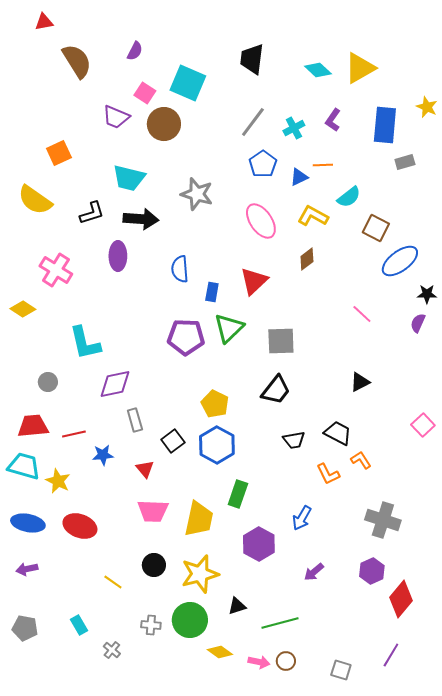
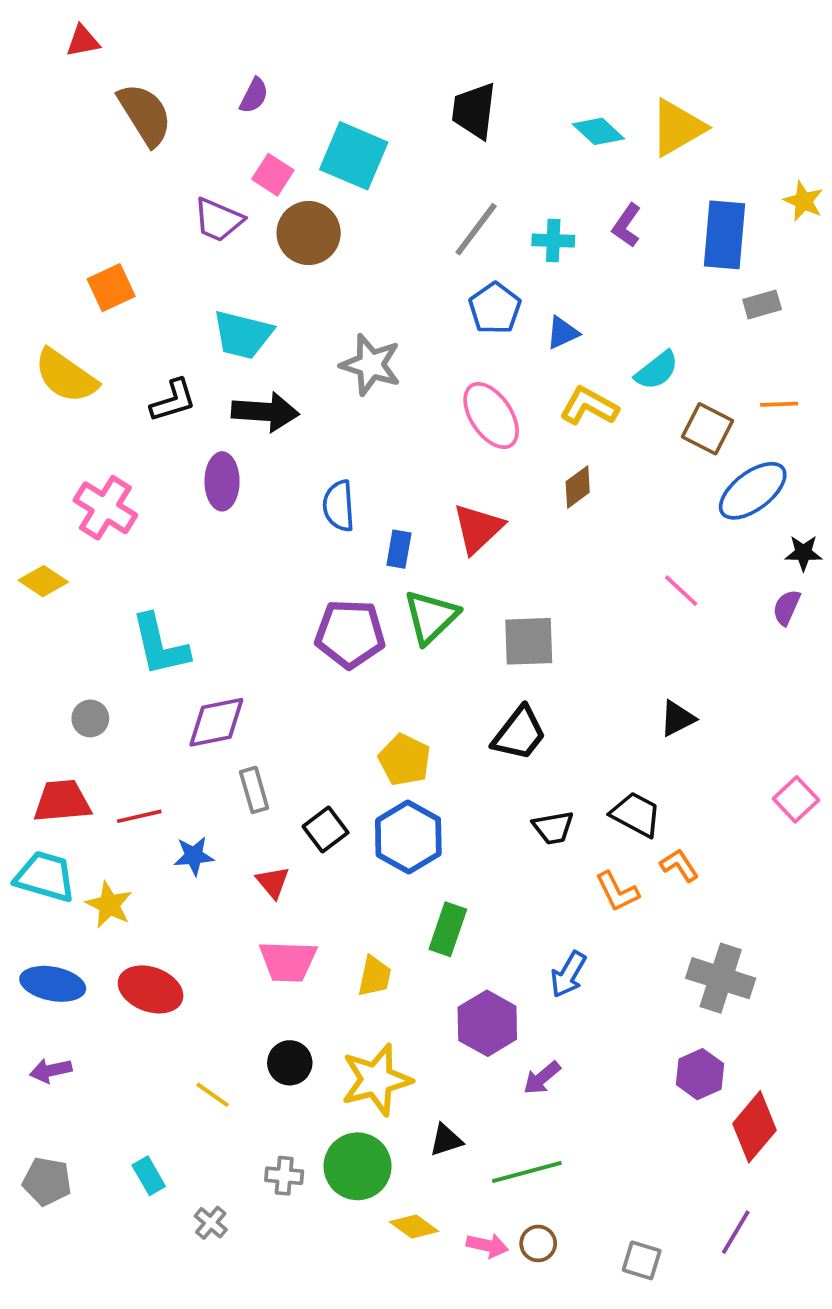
cyan cross: (294, 128) -> (553, 241), turned 30
orange line: (323, 165) -> (779, 404), moved
yellow trapezoid: (199, 519) -> (374, 976), size x0.6
purple arrow: (314, 572) -> (542, 1078), moved

